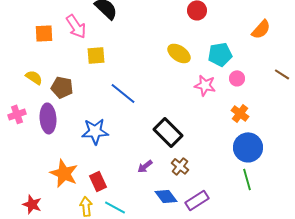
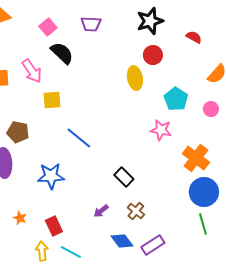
yellow ellipse: (179, 53) -> (135, 78), moved, turned 45
cyan pentagon: (220, 54) -> (176, 99), turned -30
pink circle: (237, 78) -> (211, 109), moved
orange cross: (240, 113) -> (196, 158), size x1.5
black rectangle: (168, 132) -> (124, 177), size x0.7
orange star: (64, 173) -> (20, 218), size x0.5

